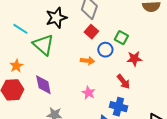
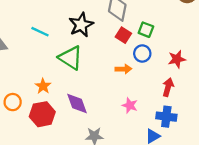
cyan line: (20, 29) -> (40, 32), moved
green square: (121, 38) -> (146, 30), moved
red arrow: (123, 82) -> (168, 87), turned -119

